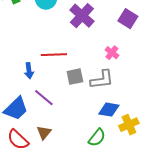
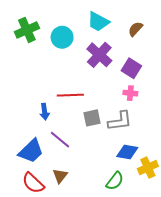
purple square: (128, 19) -> (131, 68), moved
pink cross: (112, 53) -> (130, 93), turned -32

